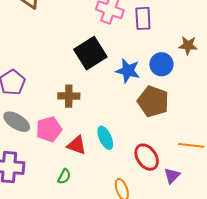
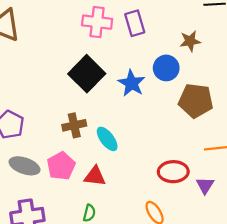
blue star: (128, 71) -> (132, 83), turned 30
brown pentagon: (153, 101) -> (196, 101), moved
cyan ellipse: (105, 138) -> (107, 139), moved
red ellipse: (147, 157) -> (173, 172), turned -44

